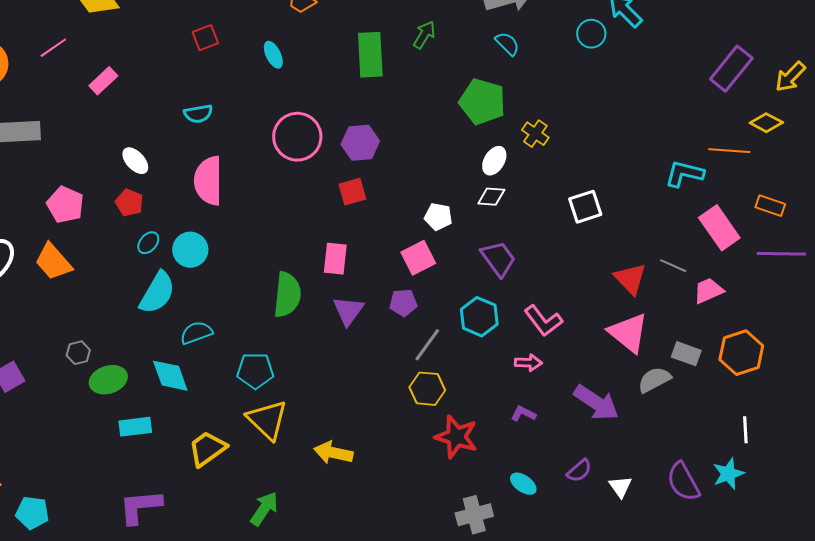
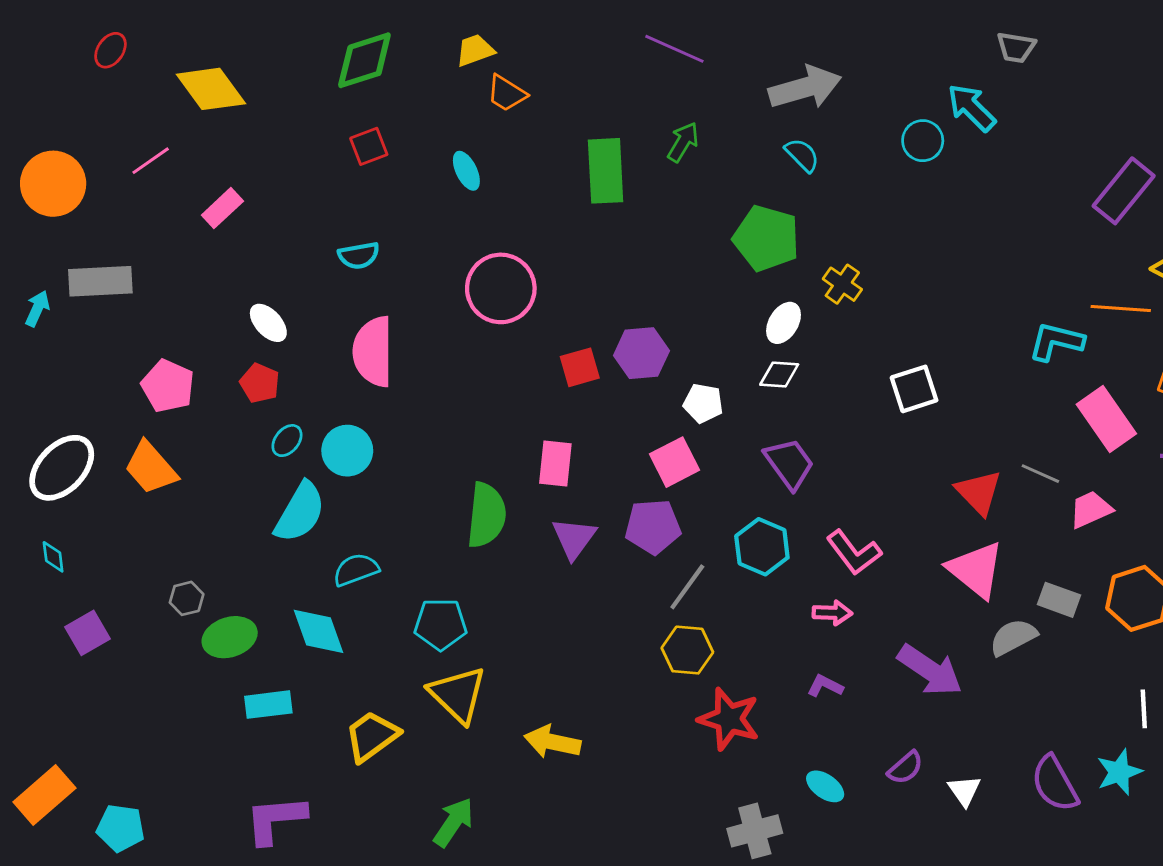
purple hexagon: (360, 143) -> (641, 353), moved
purple pentagon: (403, 303) -> (653, 527), size x1.4

